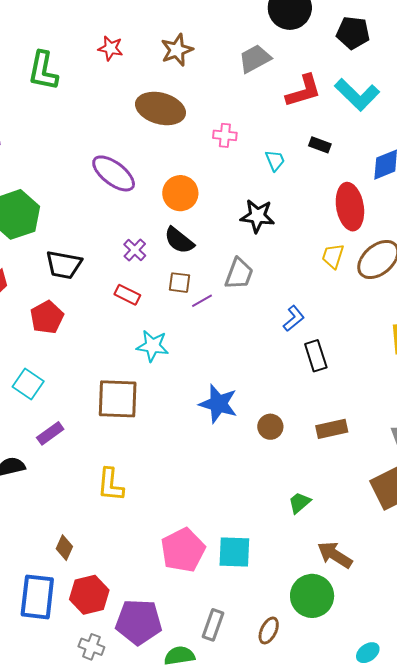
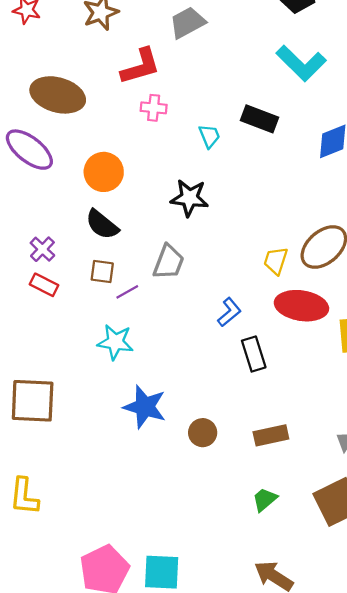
red L-shape: (304, 91) -> (140, 66), moved
brown ellipse: (160, 108) -> (58, 95), moved
black rectangle: (320, 145) -> (259, 119), size x1.5
red ellipse: (350, 207) -> (301, 306), moved, turned -72
purple cross: (135, 250) -> (42, 249), moved
yellow trapezoid: (333, 256) -> (276, 261), moved
cyan star: (152, 346) -> (115, 342), moved
green trapezoid: (300, 503) -> (265, 500), moved

